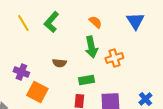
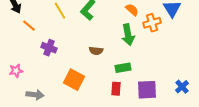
orange cross: (114, 58) -> (152, 23), moved
purple cross: (21, 72) -> (49, 48), moved

